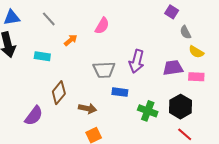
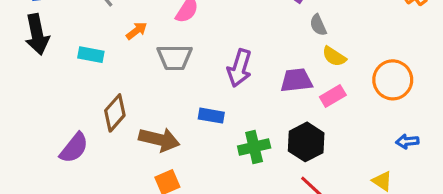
gray trapezoid: (104, 70) -> (175, 57), moved
pink rectangle: (196, 77) -> (333, 96), turned -35
brown arrow: (88, 108) -> (159, 140), size x1.4
green cross: (148, 111) -> (254, 147), turned -36

